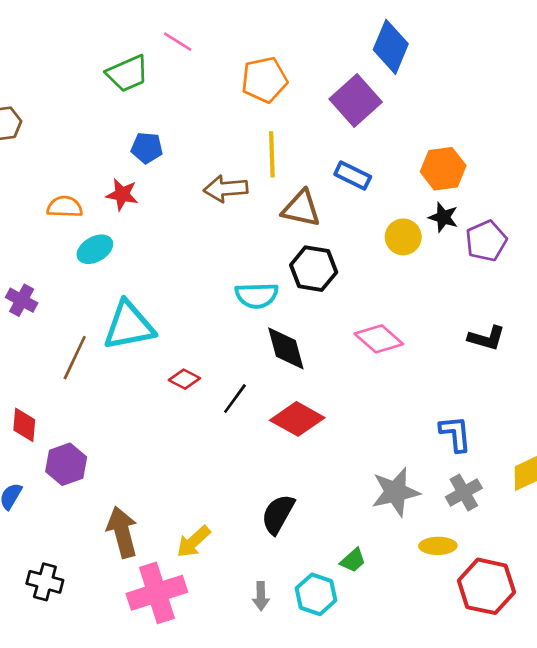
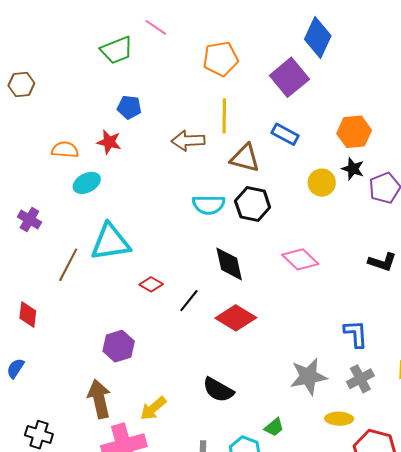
cyan semicircle: (257, 295) -> (209, 205), moved
purple hexagon: (66, 464) -> (119, 346), moved
black semicircle: (278, 514) -> (218, 390), turned -92

